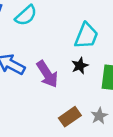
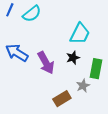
gray star: (99, 116) -> (83, 86), moved

